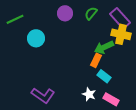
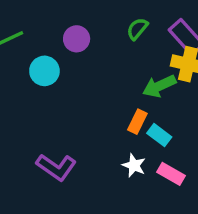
purple circle: (65, 13) -> (77, 39), moved
orange rectangle: (96, 60) -> (137, 122), moved

